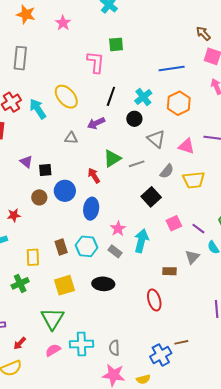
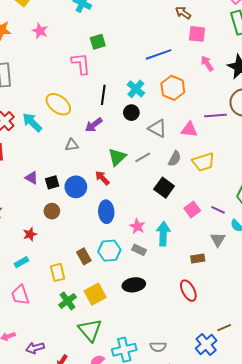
blue circle: (65, 191) -> (76, 187), moved
green cross: (20, 283) -> (68, 301), moved
gray semicircle: (114, 348) -> (158, 347), turned -77

